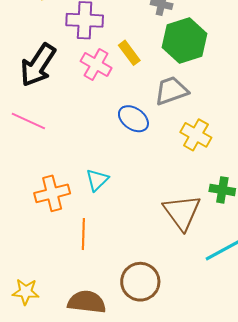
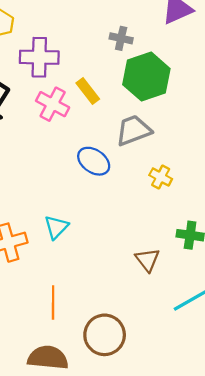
yellow cross: (196, 135) -> (161, 177), size x0.7
brown triangle: (182, 212) -> (147, 260), size x0.6
orange line: (83, 234) -> (53, 302), moved

